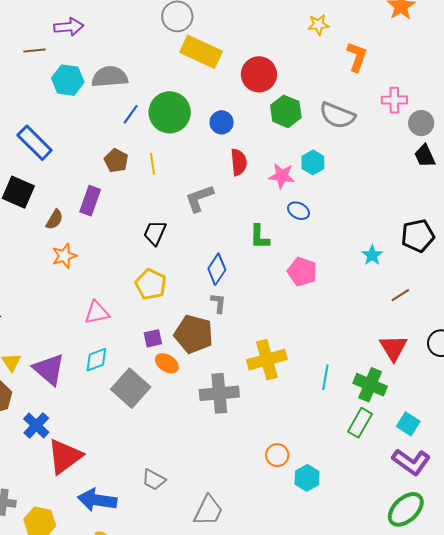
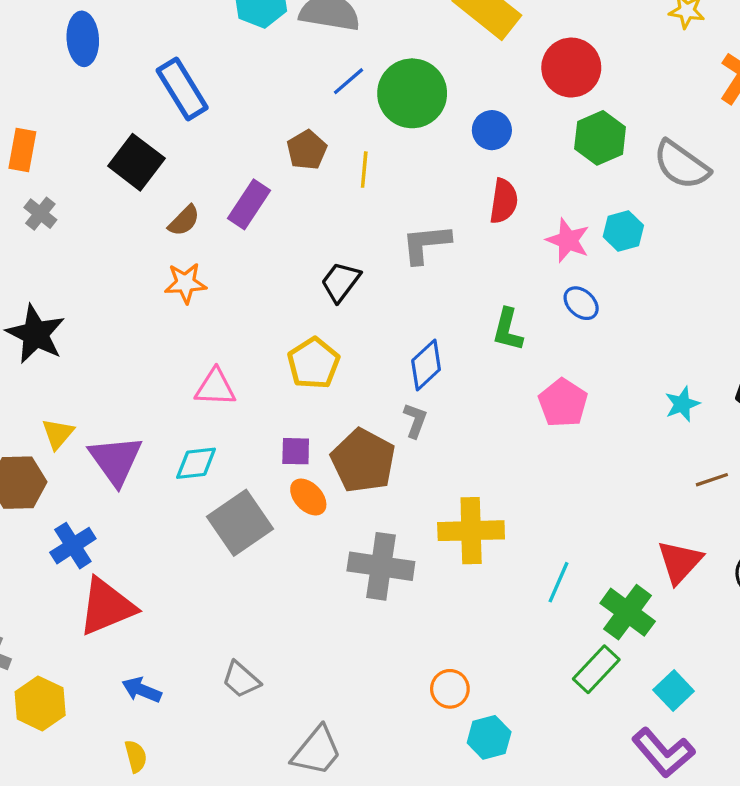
blue arrow: (97, 500) -> (142, 690), size x0.6

